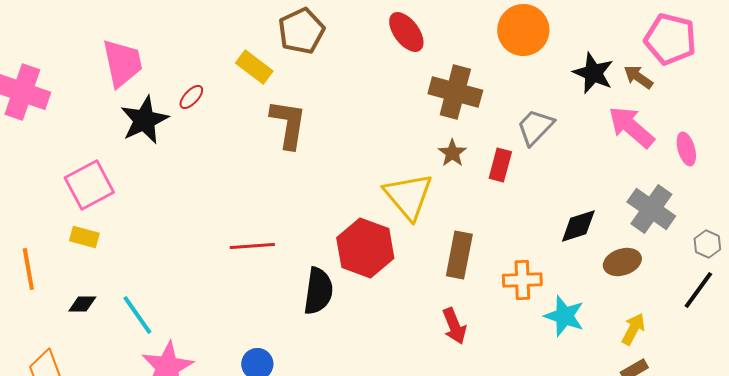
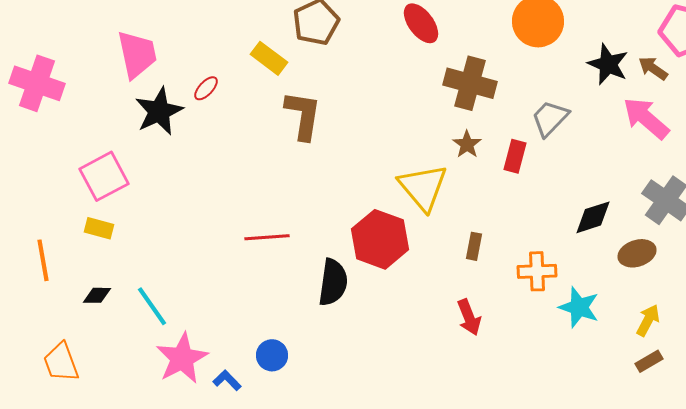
brown rectangle: (459, 255) -> (474, 246), size x0.6

